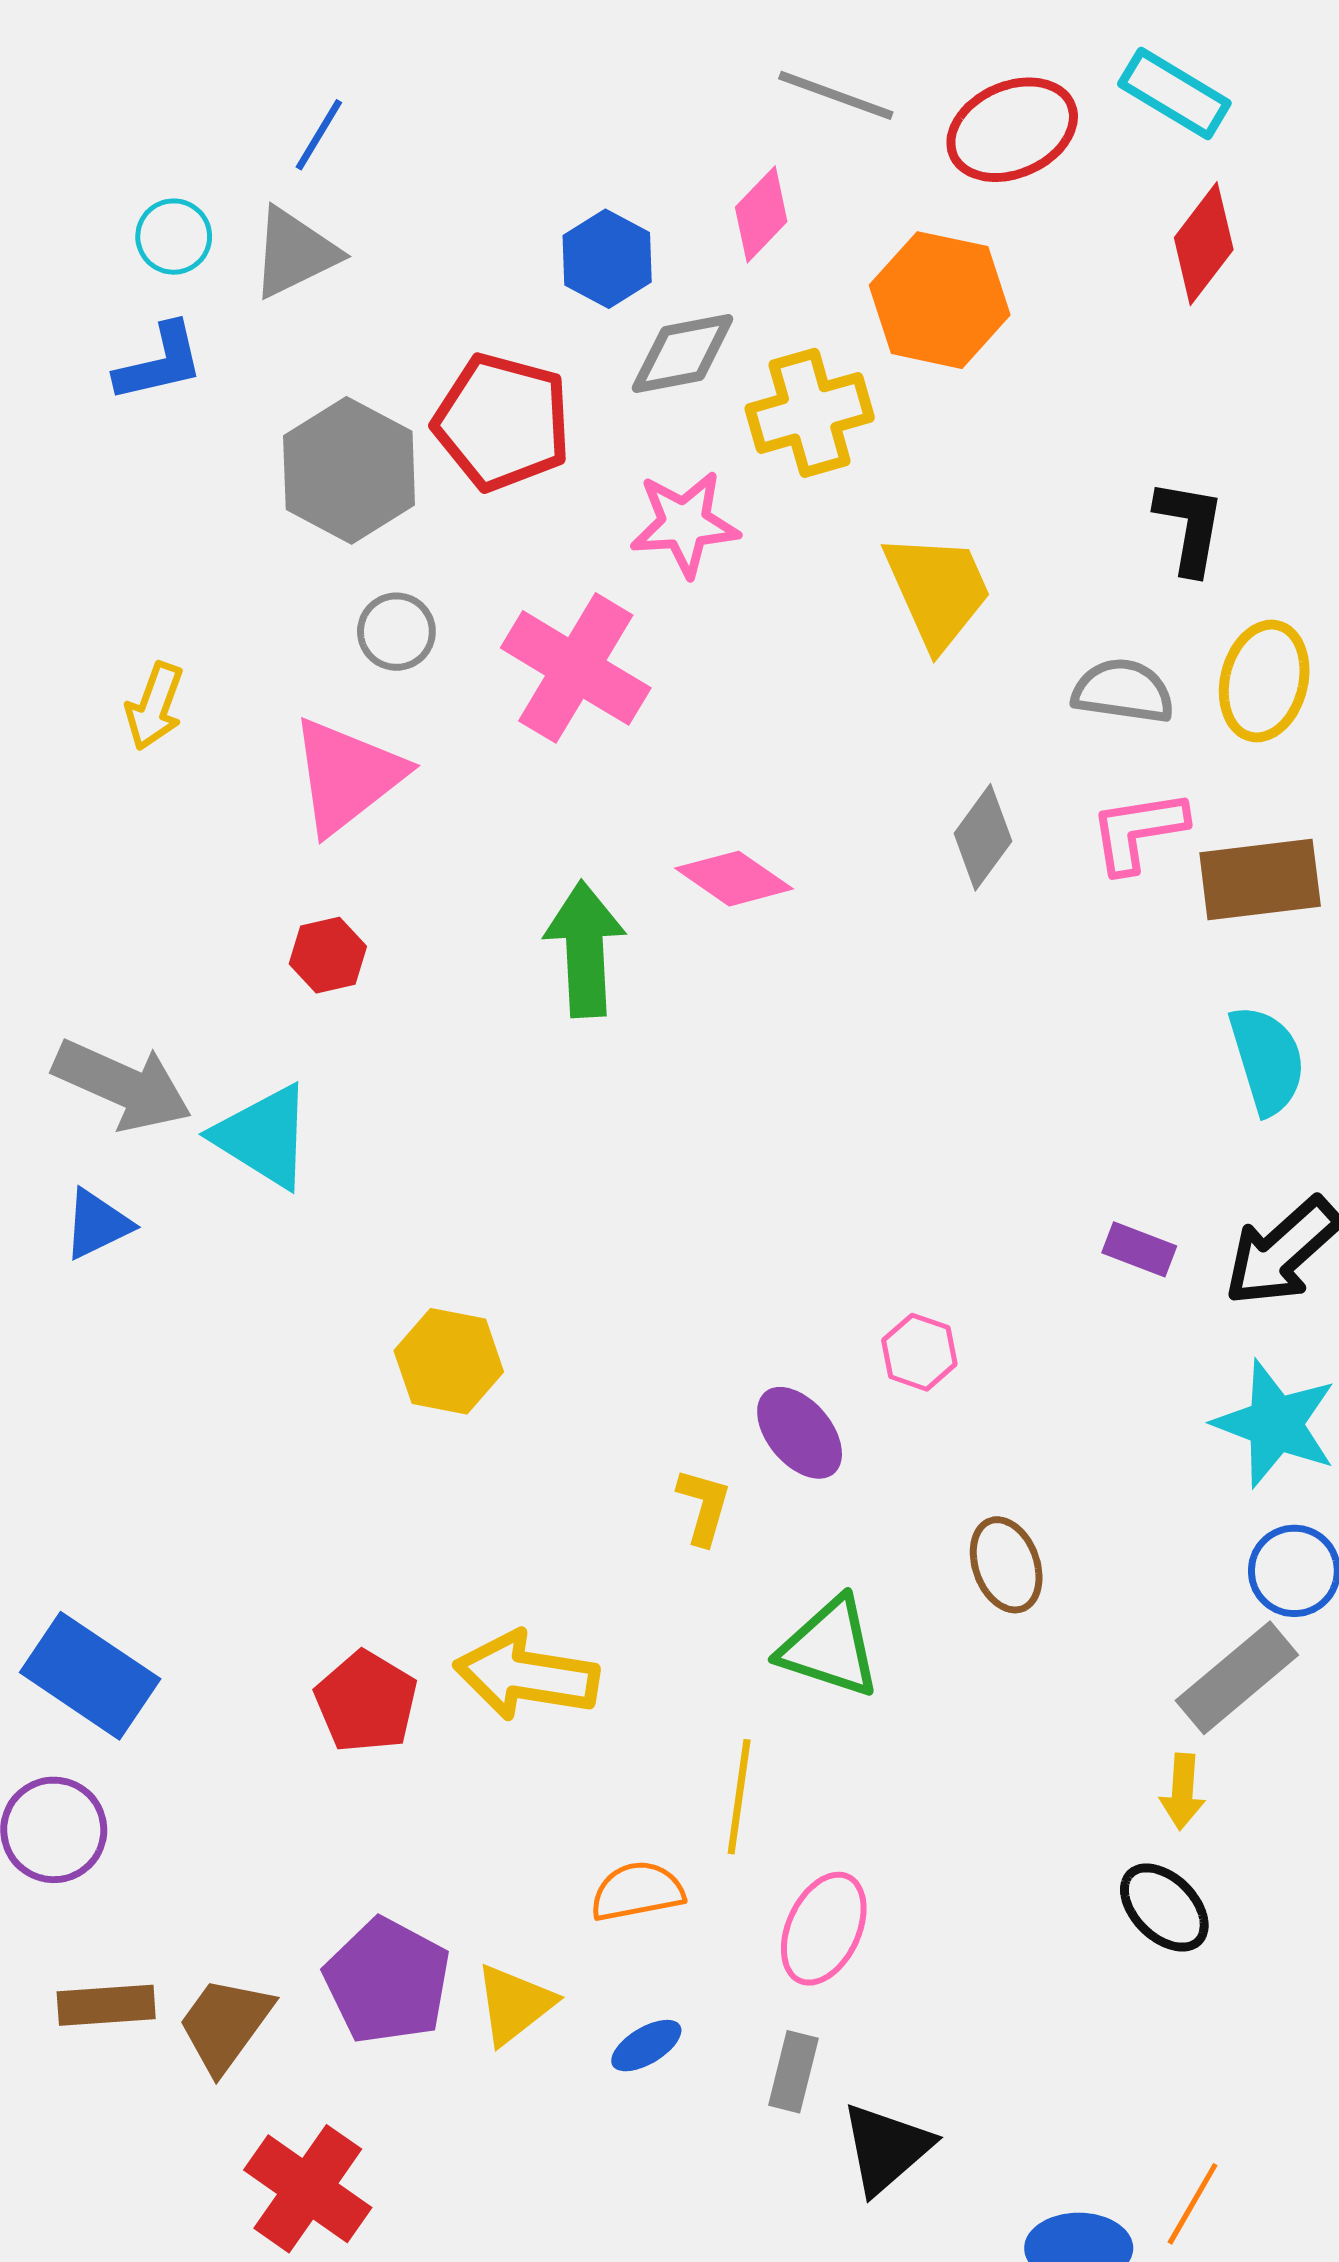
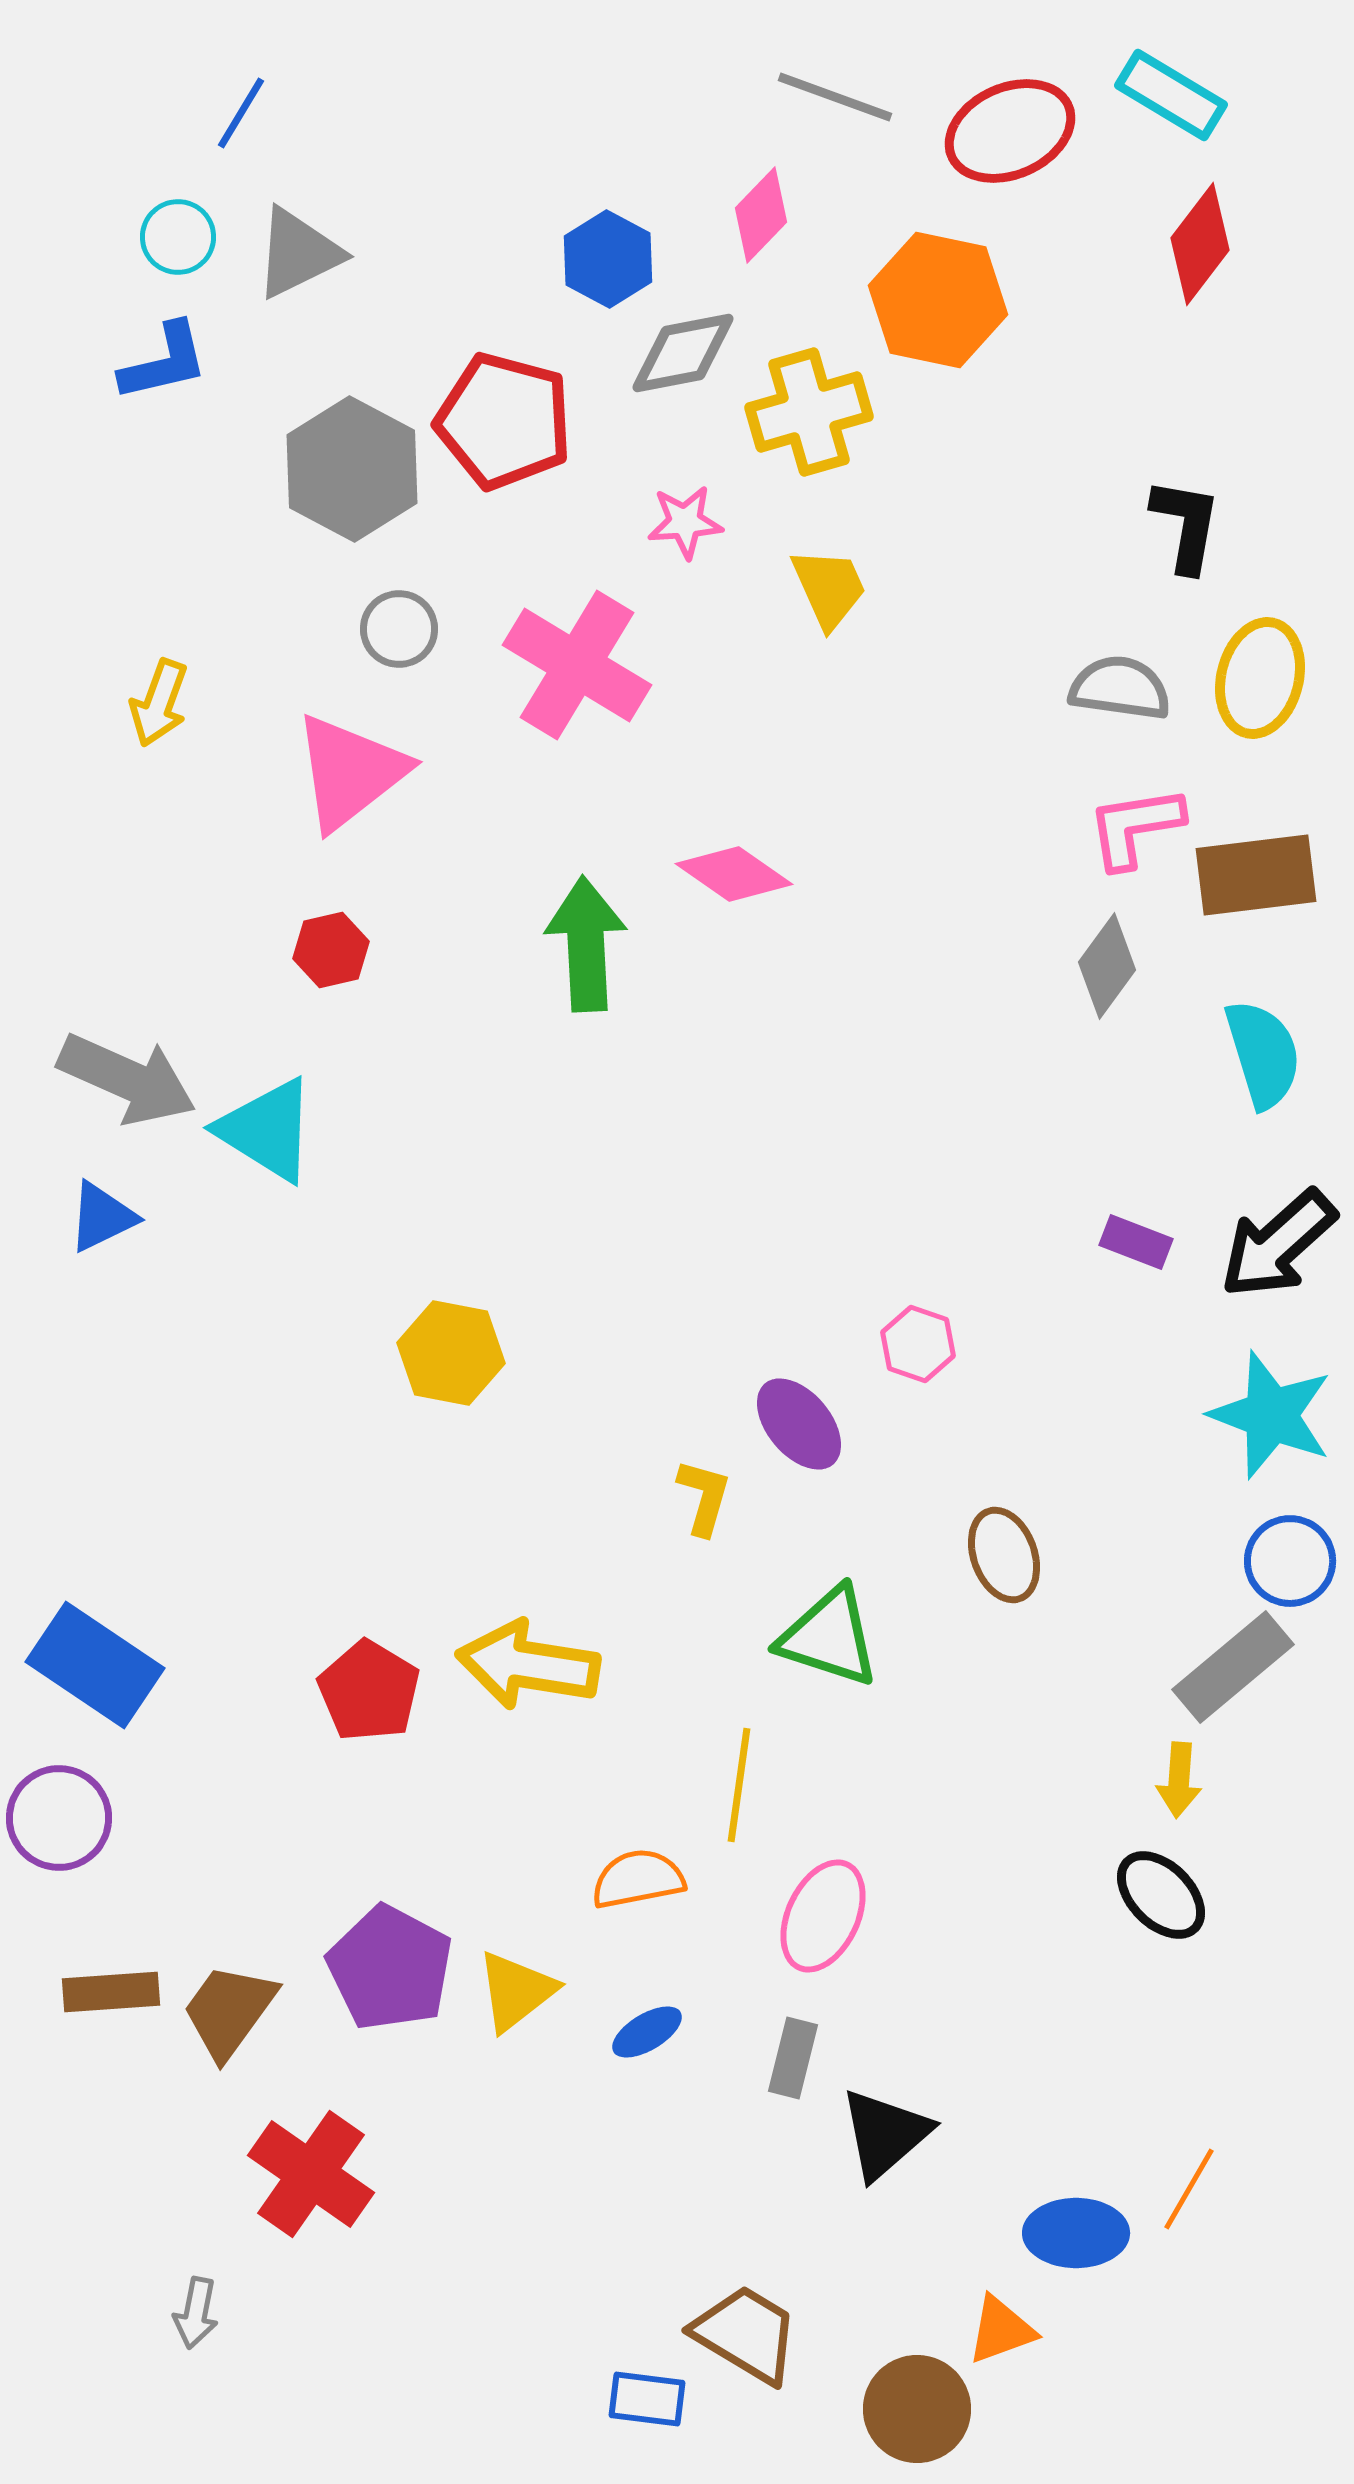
blue line: (319, 135) -> (241, 113), moved
pink star: (685, 524) -> (685, 522), size x0.7
yellow trapezoid: (938, 590) -> (829, 588), moved, size x0.7
gray diamond: (983, 837) -> (1107, 966), moved

